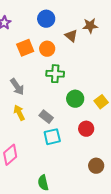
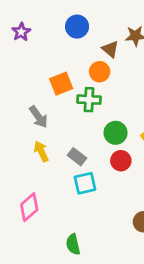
orange square: (25, 48) -> (61, 84), moved
orange circle: (47, 49) -> (100, 72), moved
red circle: (86, 129) -> (121, 161), moved

